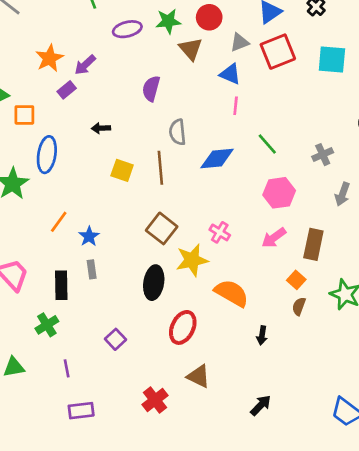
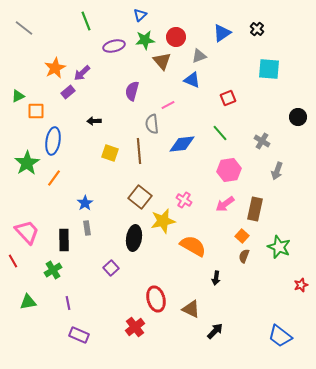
red square: (278, 52) -> (228, 98), moved, size x0.6
pink line: (236, 106) -> (168, 105), moved, turned 56
gray cross: (323, 155) -> (262, 141), turned -35
orange line: (59, 222) -> (54, 178), moved
red ellipse: (183, 327) -> (156, 299), moved, turned -40
purple square: (115, 339) -> (111, 268), moved
brown triangle: (199, 376) -> (191, 309), moved
purple rectangle: (81, 411) -> (79, 335), turned 30

